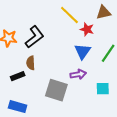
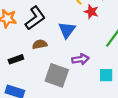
blue triangle: (82, 51) -> (67, 30), moved
brown semicircle: (31, 63) -> (40, 44), moved, turned 80

